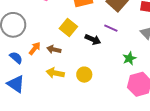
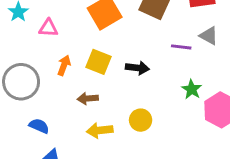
purple line: (111, 28) -> (181, 47), moved
orange arrow: (35, 48) -> (64, 65), moved
green star: (129, 58) -> (192, 89), moved

